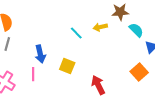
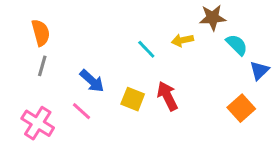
blue arrow: (40, 54) -> (92, 81), turned -36
pink line: (33, 74) -> (81, 111), turned -48
red arrow: (98, 85) -> (167, 96), moved

